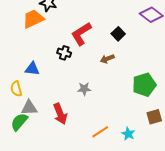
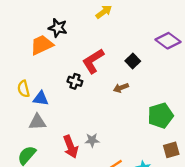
yellow semicircle: (16, 89) -> (24, 89), moved
gray star: (84, 89) -> (92, 140), moved
gray triangle: (29, 108) -> (37, 122), moved

